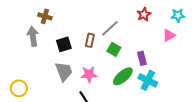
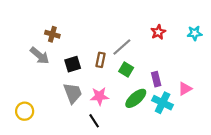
pink triangle: (169, 35) -> (185, 89), moved
gray arrow: (33, 36) -> (40, 56), turned 138

